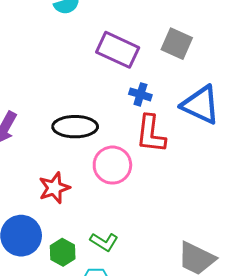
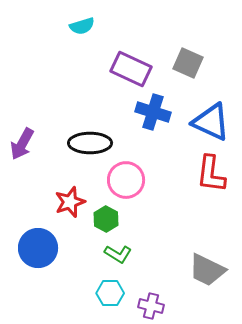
blue cross: (140, 94) -> (153, 112), size x1.6
red L-shape: (151, 134) -> (211, 174), moved
green hexagon: (63, 252) -> (106, 219), moved

